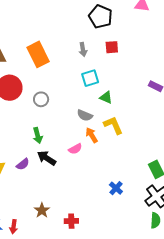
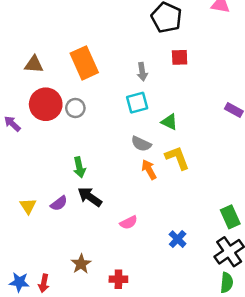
gray arrow: (83, 49) -> (142, 72), moved
cyan square: (90, 78) -> (137, 103), moved
gray circle: (41, 99) -> (75, 108), moved
pink semicircle: (75, 149) -> (129, 222), moved

